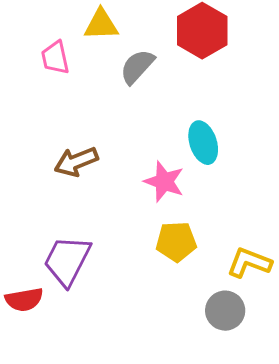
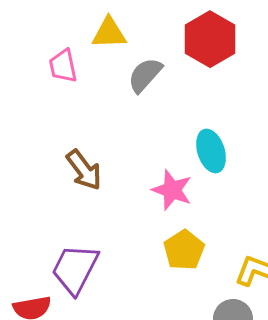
brown arrow: (76, 162) -> (84, 170), turned -105
yellow pentagon: (176, 242) -> (184, 250), turned -30

